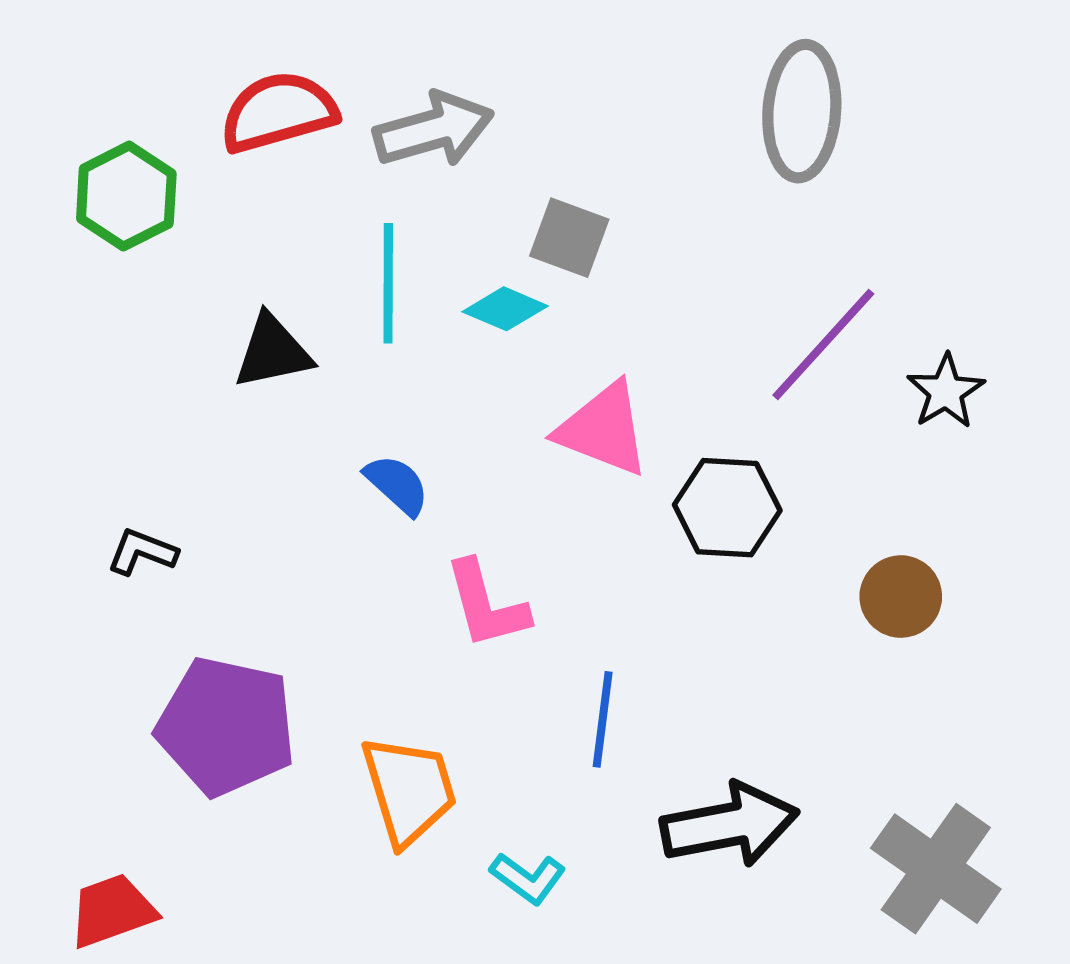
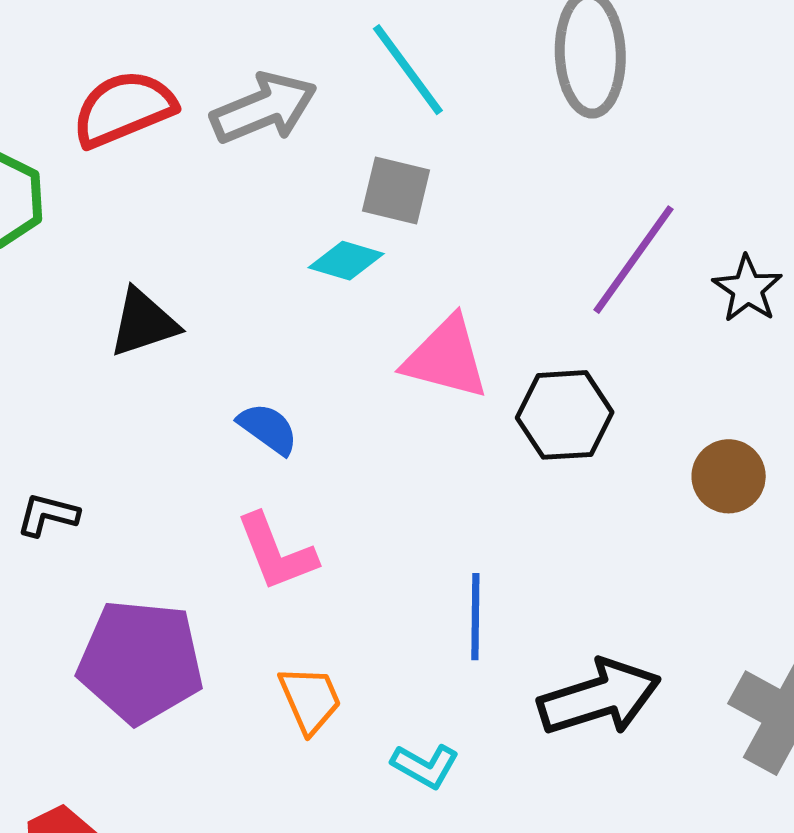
cyan line: (388, 283) -> (408, 70), moved, turned -30
pink L-shape: (486, 605) -> (276, 552), moved
orange trapezoid: (409, 790) -> (310, 700), size x0.7

